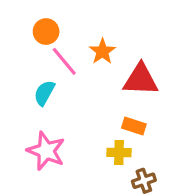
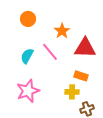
pink line: (64, 61) -> (50, 52), moved
pink star: (46, 151) -> (28, 91), turned 30

